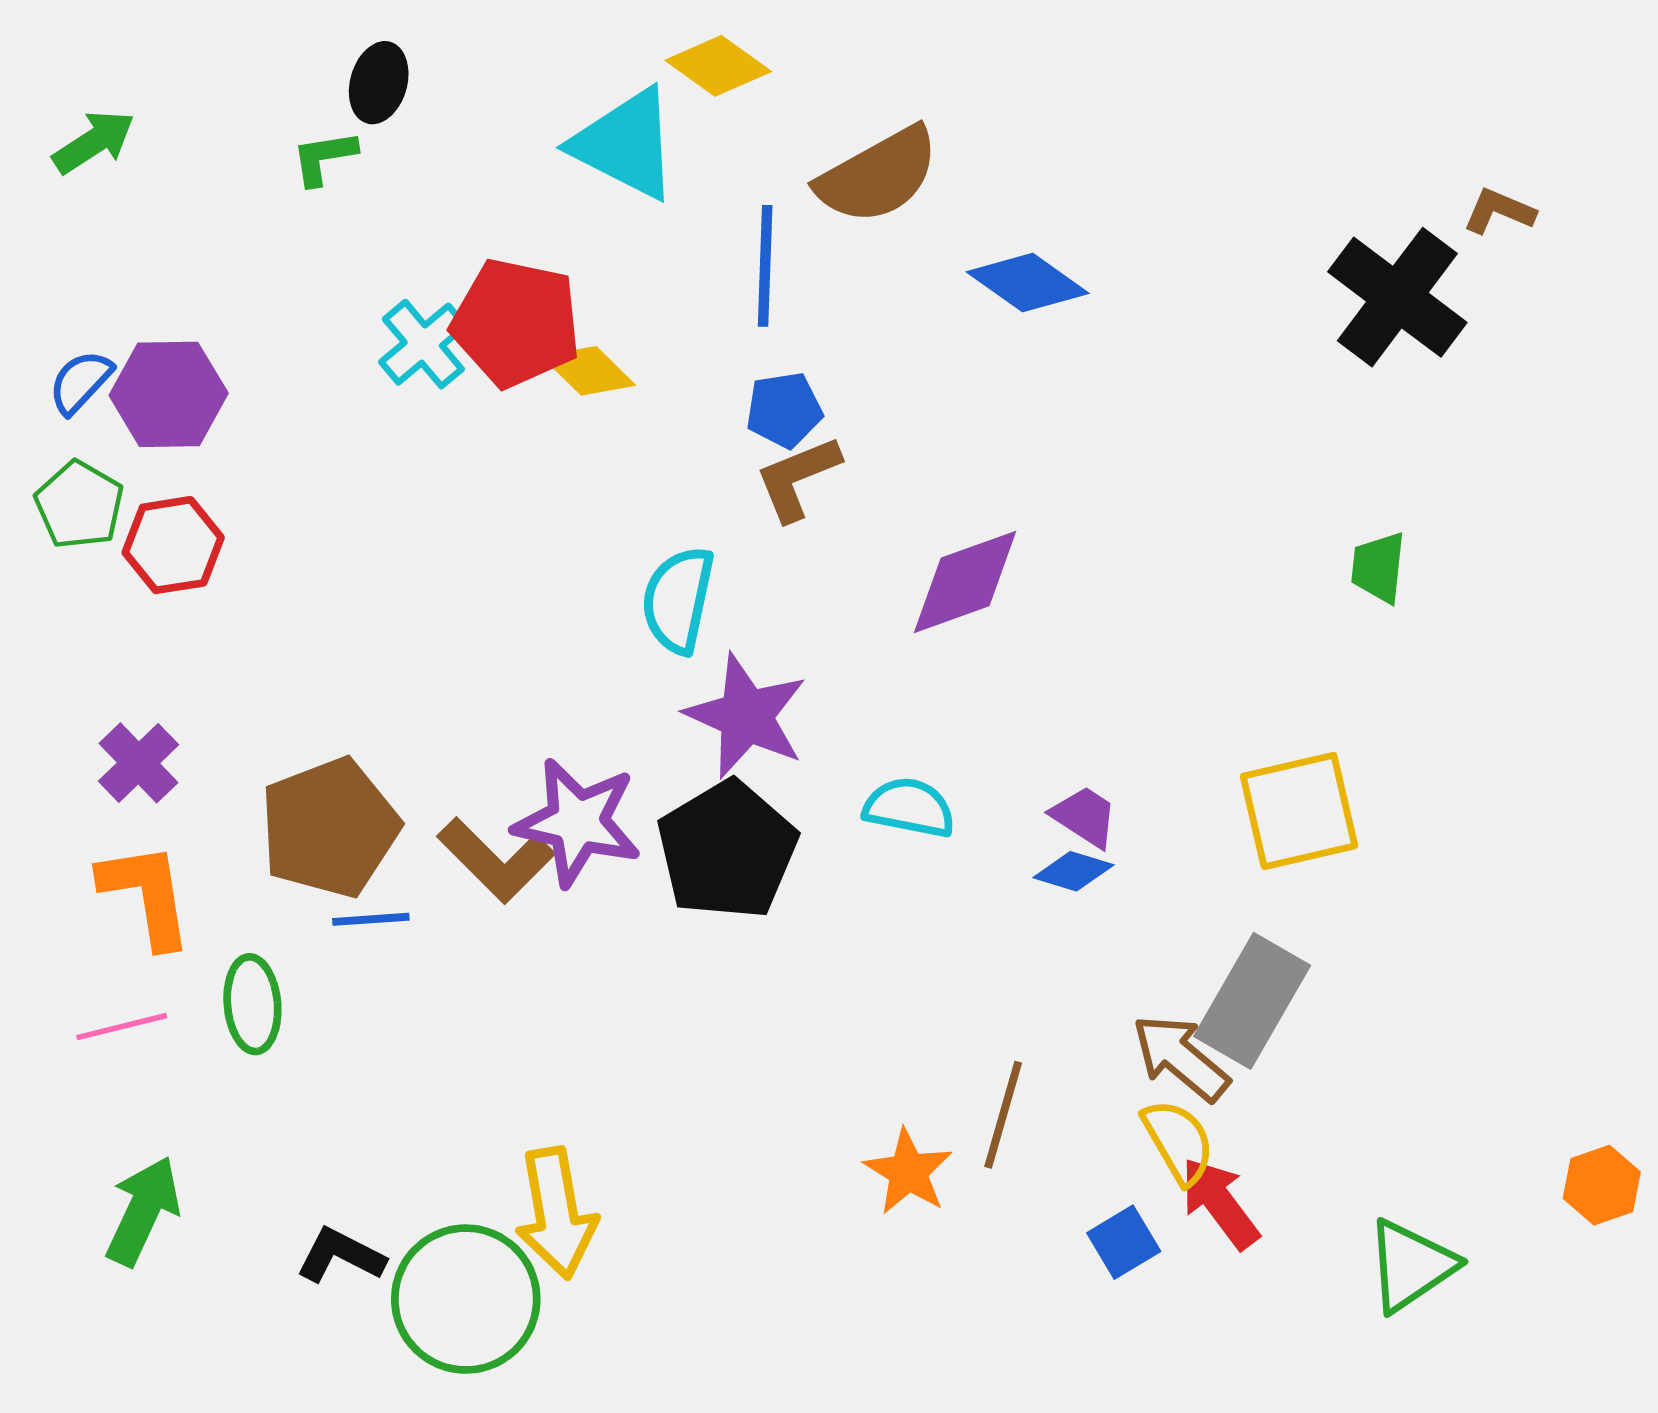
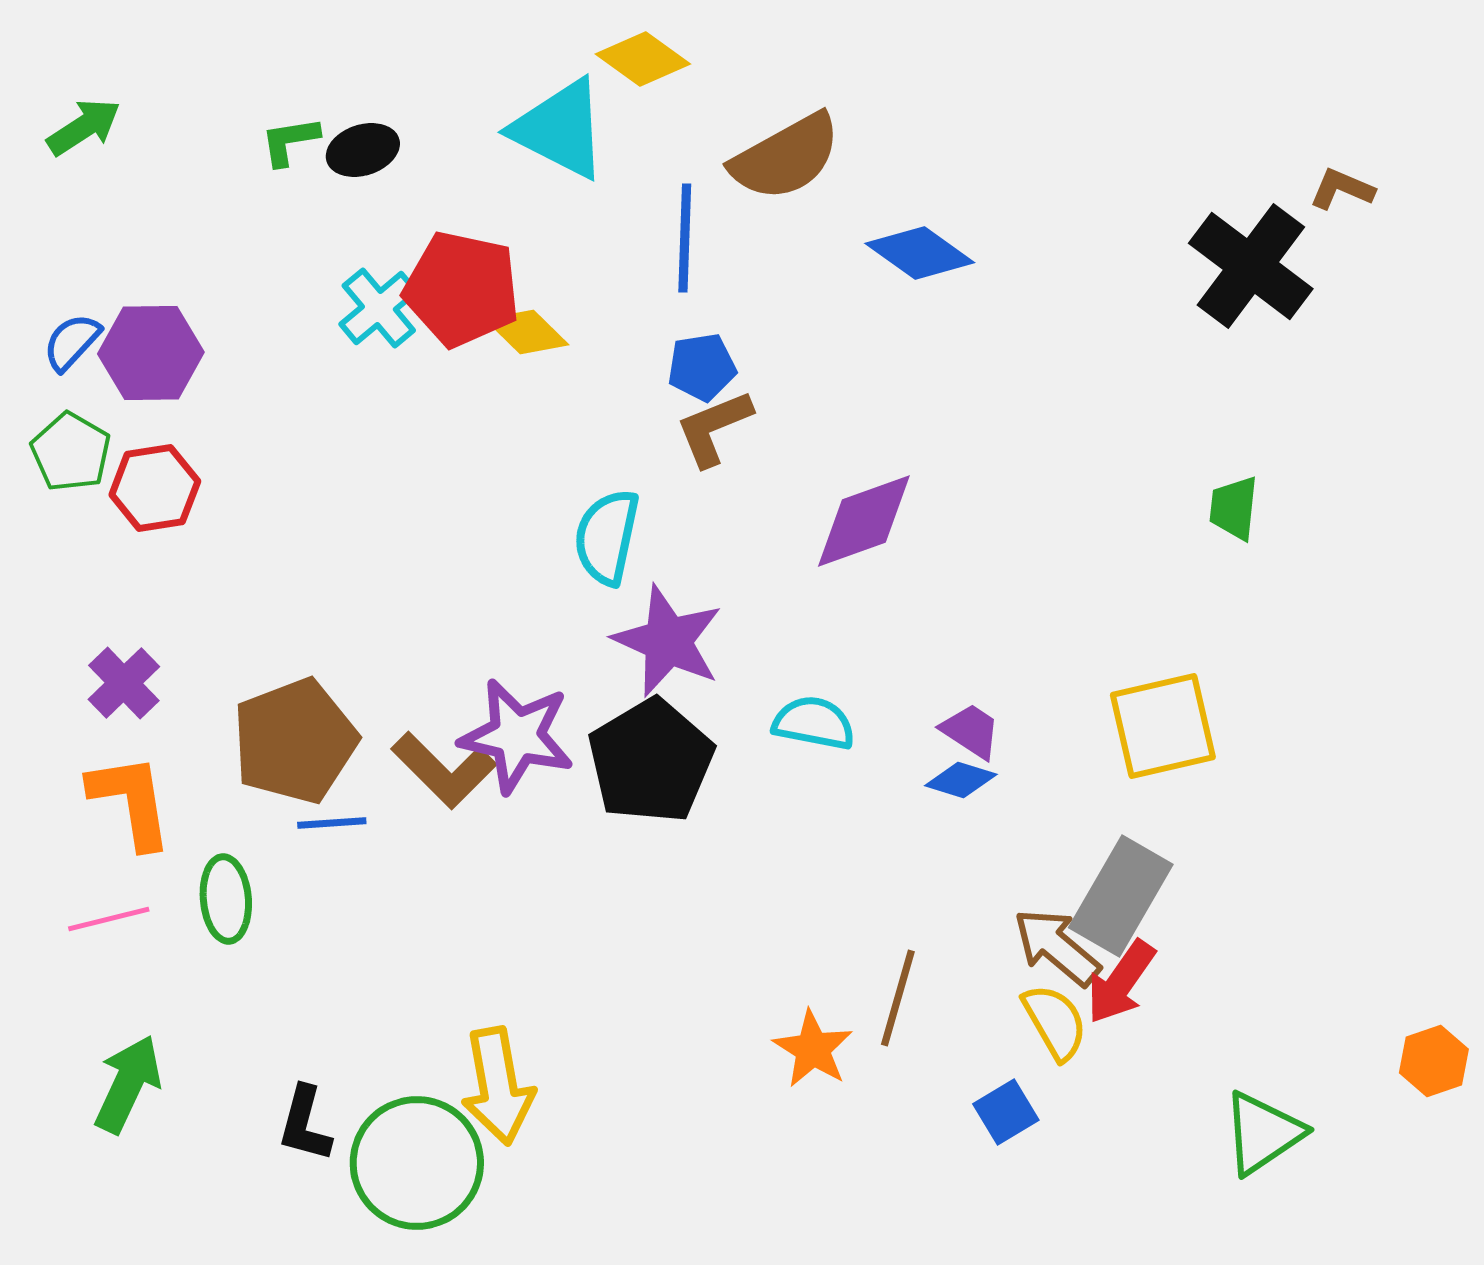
black ellipse: (379, 83) -> (363, 150), moved, turned 56
red arrow: (1220, 1203) -> (1121, 982), moved, turned -108
black L-shape: (341, 1256) -> (305, 1124), turned -102

